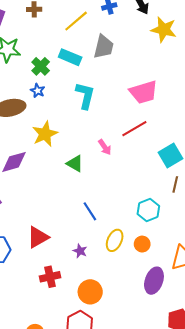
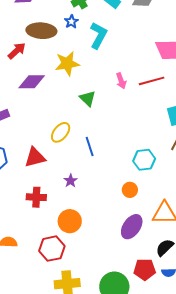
cyan L-shape: (85, 96) -> (98, 35), moved
pink arrow: (105, 147) -> (121, 81), moved
yellow ellipse: (115, 240) -> (61, 132), moved

